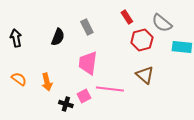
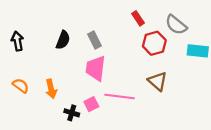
gray rectangle: (87, 27) -> (95, 40), moved

